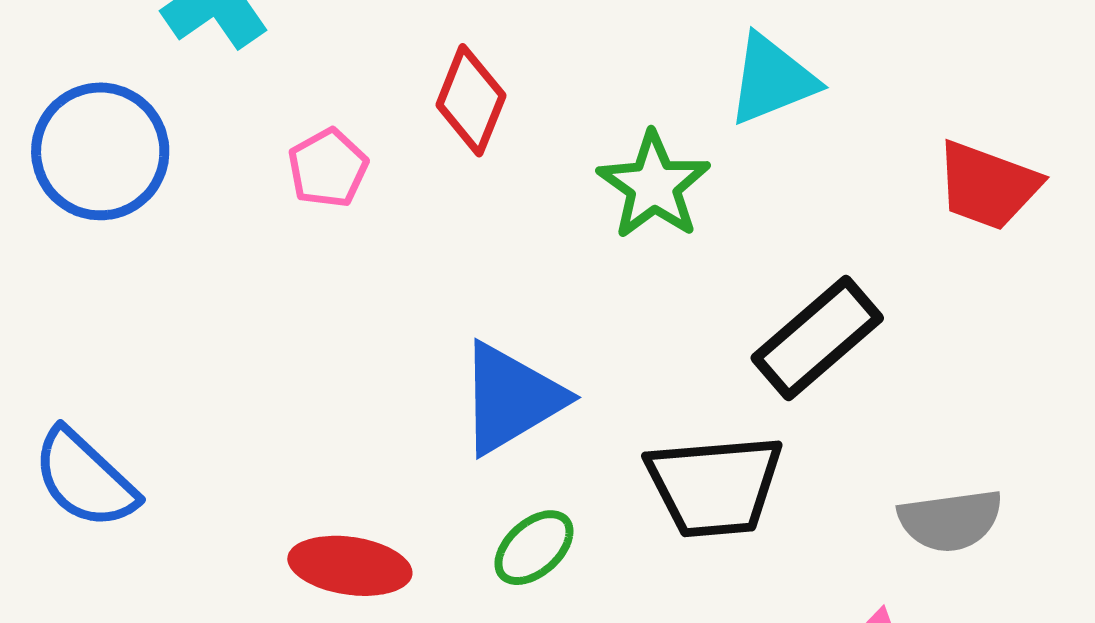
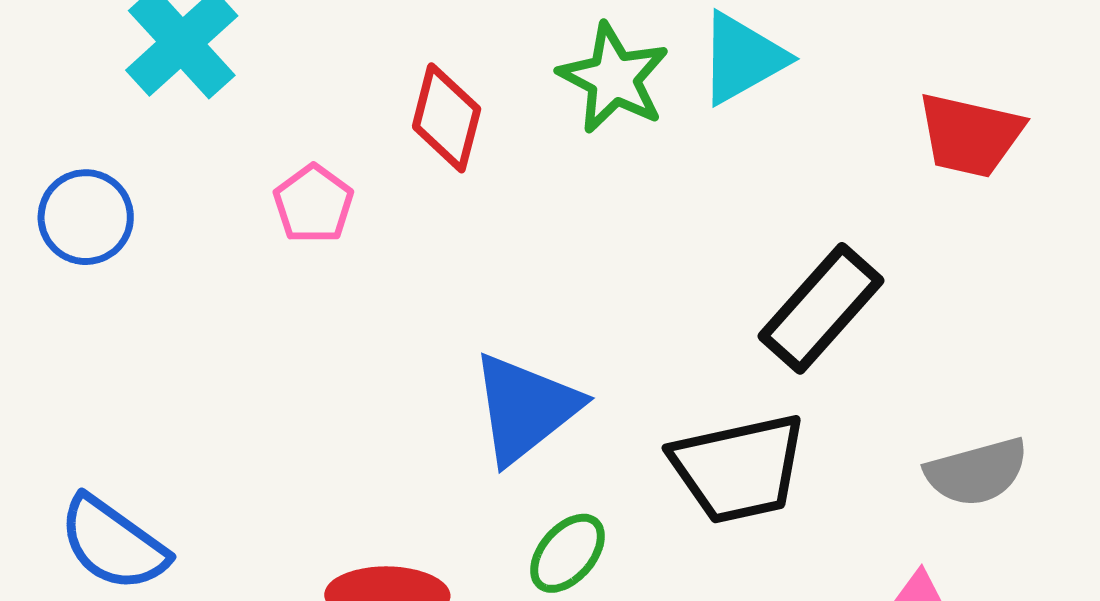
blue circle: (100, 151) -> (86, 217), size x0.7
green star: (654, 185) -> (614, 78), moved

